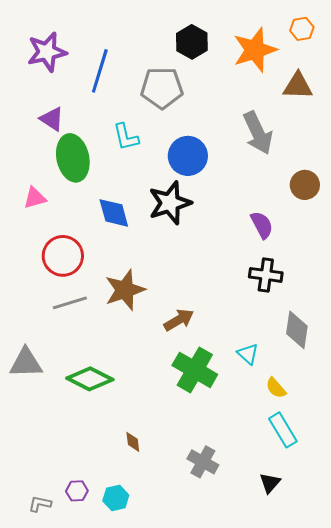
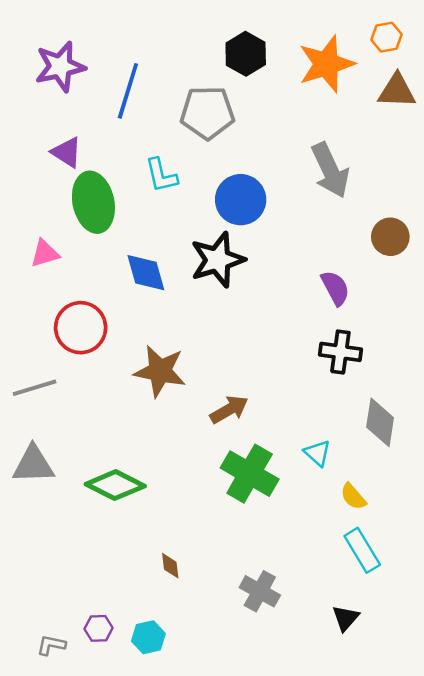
brown triangle: (298, 86) -> (397, 91), moved
brown star: (125, 290) -> (160, 371), turned 30
gray line: (70, 303) -> (35, 388), moved

